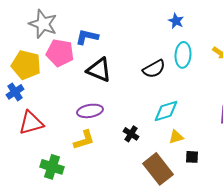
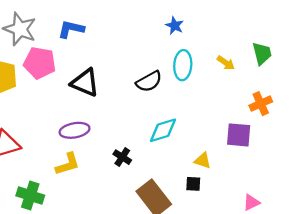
blue L-shape: (87, 37) -> (71, 29), moved
yellow triangle: (176, 137) -> (203, 161), moved, turned 35

